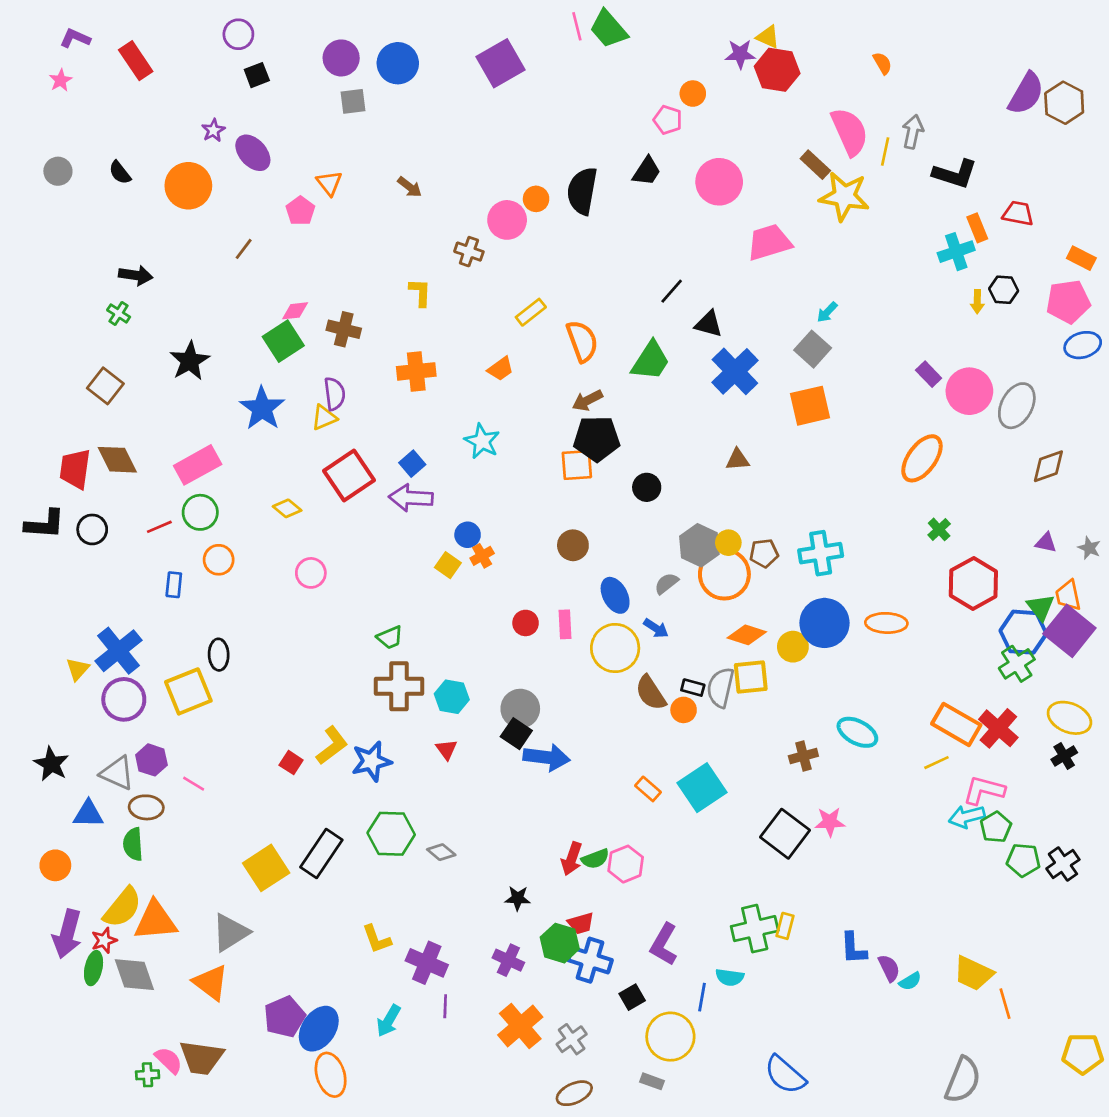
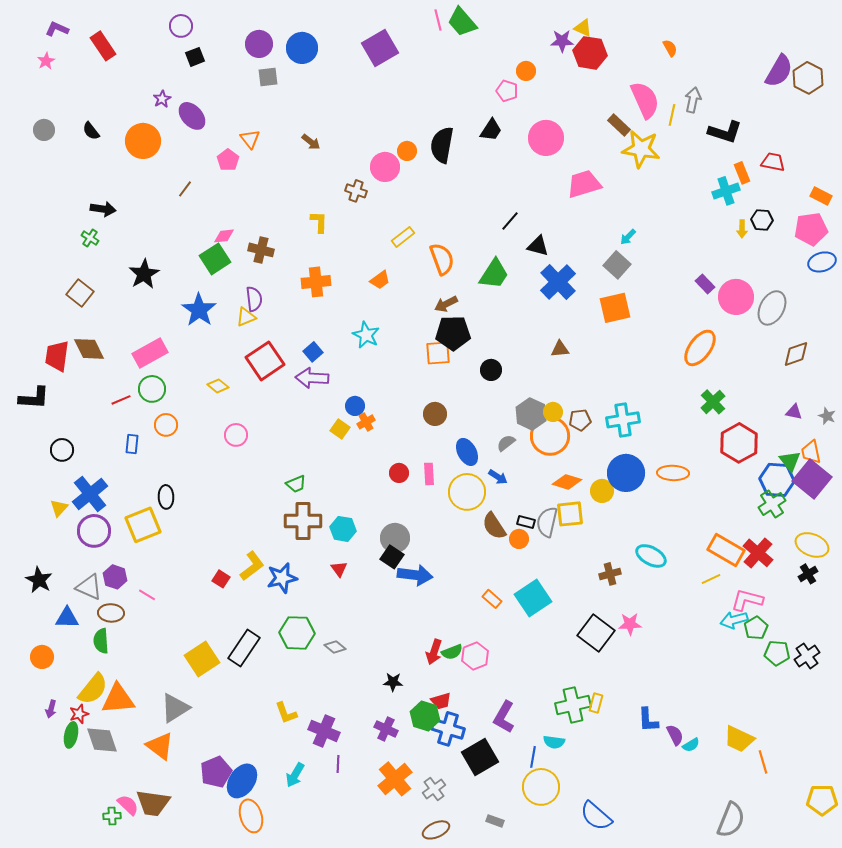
black circle: (92, 529) -> (62, 450), moved
green cross: (939, 529) -> (713, 402), size x1.4
purple arrow: (67, 934) -> (51, 709), size x0.5
black square: (632, 997) -> (480, 757), size x1.8
yellow circle: (670, 1037) -> (541, 787), moved

